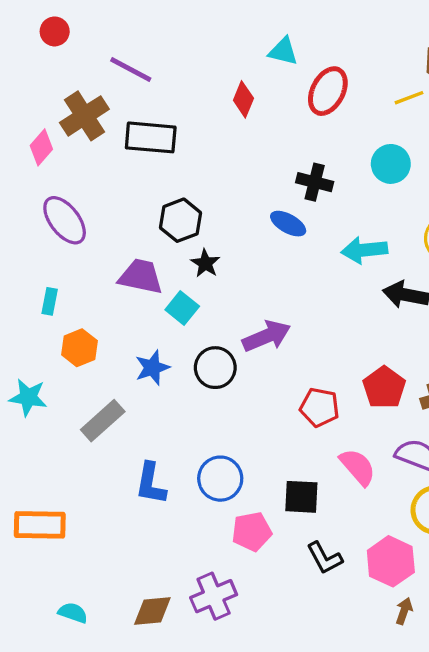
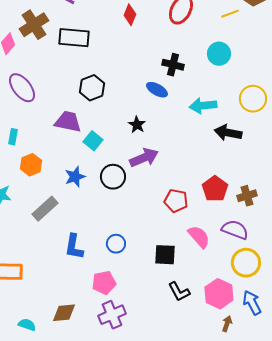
black star: (205, 263) -> (137, 125), moved
blue circle: (220, 479) -> (116, 244), size x0.7
pink pentagon: (252, 532) -> (104, 283), moved
brown diamond: (152, 611) -> (64, 313), moved

